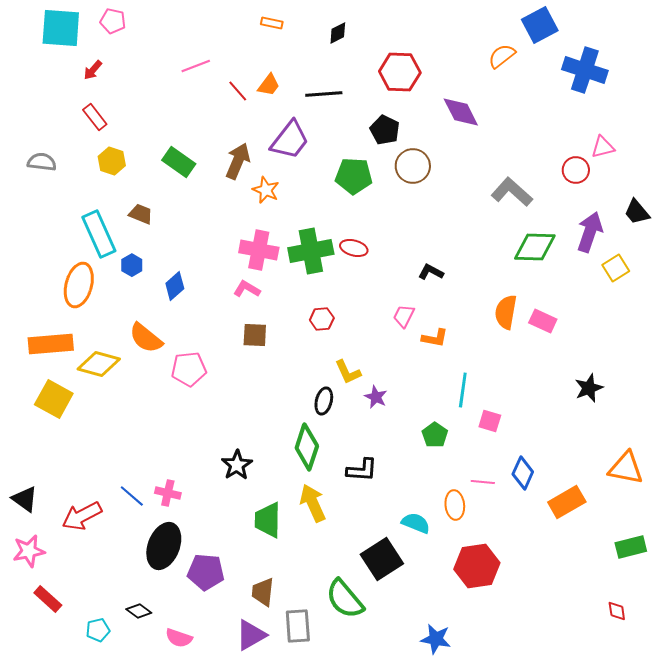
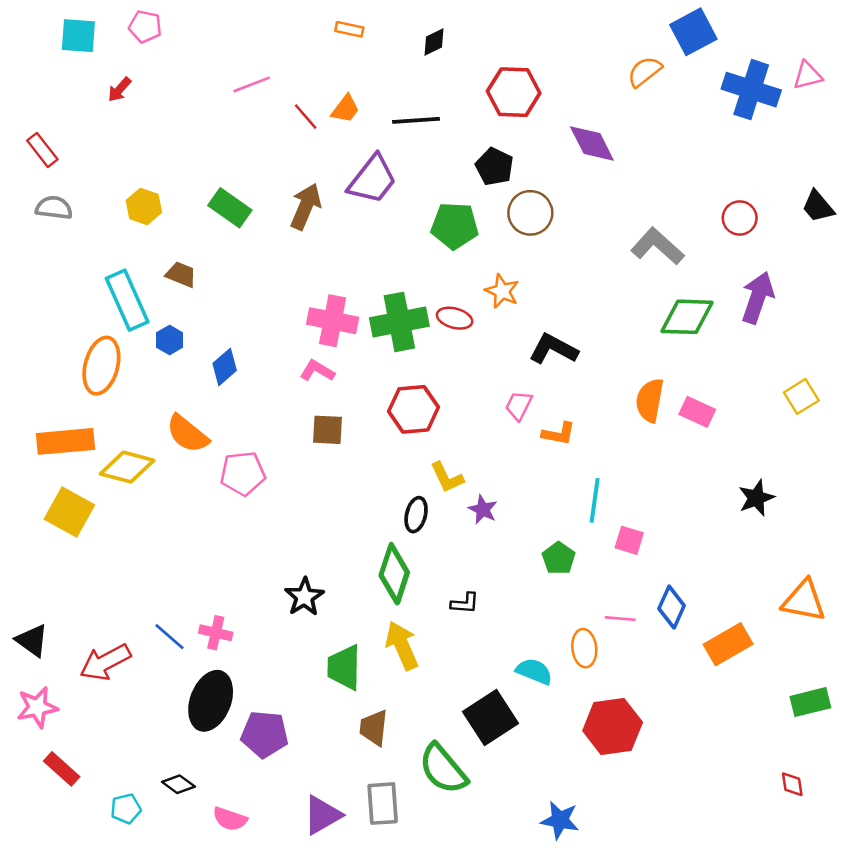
cyan square: (61, 28) -> (78, 36), size x0.7
red rectangle: (95, 117) -> (42, 150), moved
pink triangle: (603, 147) -> (808, 75), moved
orange star: (266, 190) -> (502, 291), moved
black trapezoid: (637, 212) -> (818, 206), moved
yellow square: (616, 268) -> (801, 396), moved
black L-shape: (431, 272) -> (553, 349), size x1.5
red hexagon: (322, 319) -> (413, 409), size x1.6
black L-shape: (362, 470) -> (465, 603), size x0.7
brown trapezoid: (263, 592) -> (374, 728), moved

